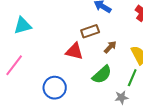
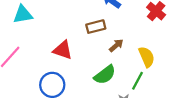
red triangle: (74, 51) -> (63, 50), moved

